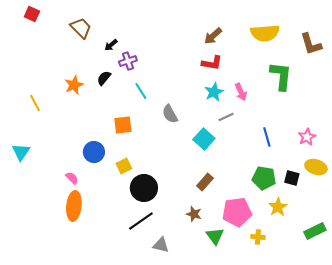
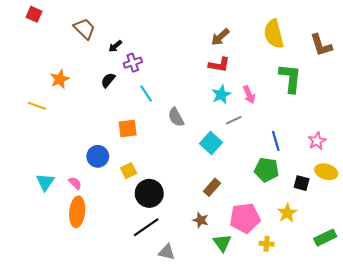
yellow semicircle: (265, 33) -> (274, 34), turned 80
orange star: (74, 85) -> (60, 79), moved
yellow line: (35, 103) -> (37, 106), turned -42
cyan triangle: (21, 152) -> (45, 182), moved
green pentagon: (264, 178) -> (267, 170), moved

